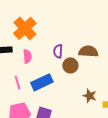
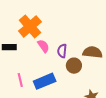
pink semicircle: (27, 56) -> (43, 46), moved, turned -32

